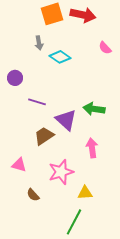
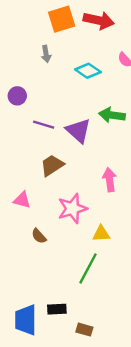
cyan diamond: (60, 57) -> (88, 71), moved
green arrow: (94, 109) -> (112, 115), moved
purple triangle: (66, 120) -> (78, 131), moved

